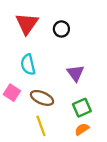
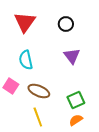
black circle: (61, 29) -> (66, 24), moved
purple triangle: (75, 73) -> (72, 56), moved

